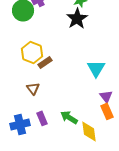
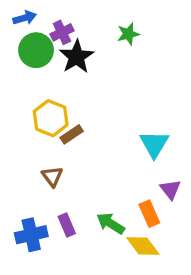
black star: (77, 18) -> (76, 57), moved
orange rectangle: (107, 111) -> (149, 214), moved
yellow diamond: (89, 131) -> (143, 246), turned -30

